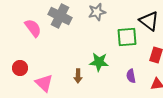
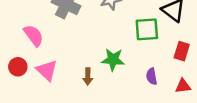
pink semicircle: (33, 28) -> (34, 35), moved
pink triangle: (44, 83) -> (47, 70), moved

